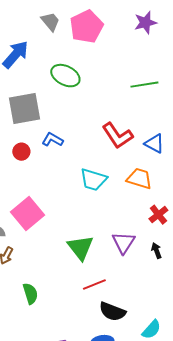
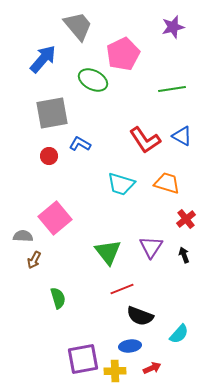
gray trapezoid: (50, 22) -> (78, 26), size x1.5
pink pentagon: (86, 27) -> (123, 54), moved
blue triangle: (154, 144) -> (182, 136), moved

